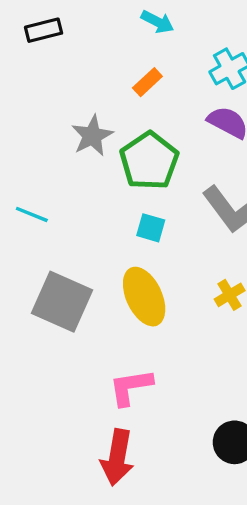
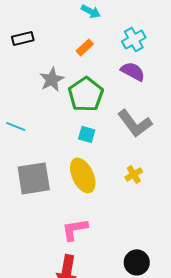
black rectangle: (44, 30) -> (23, 38), moved
gray square: (62, 302) -> (34, 178), turned -33

